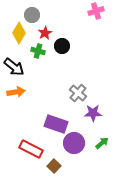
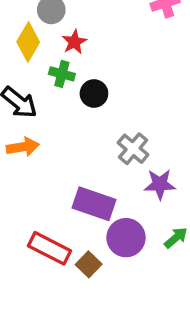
black circle: (62, 46) -> (94, 94), moved
brown square: (54, 166) -> (89, 264), moved

